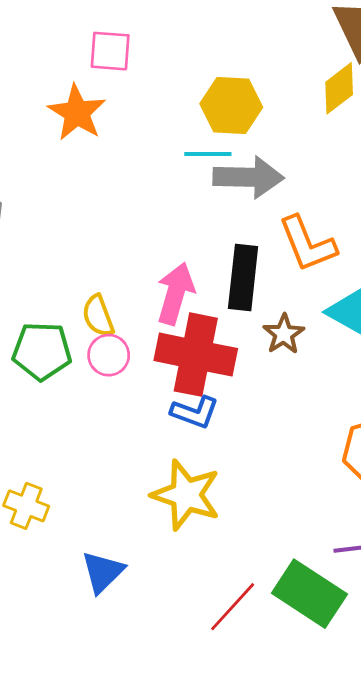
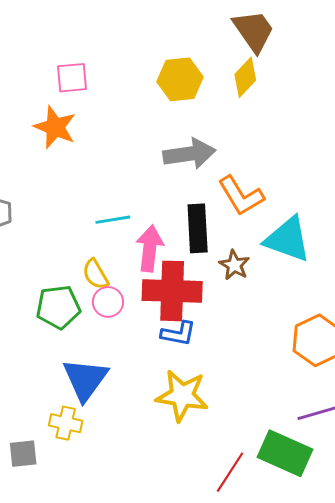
yellow hexagon: (231, 105) -> (180, 79), moved
cyan line: (208, 154) -> (113, 220), moved
blue triangle: (103, 572) -> (85, 379), moved, size x1.4

